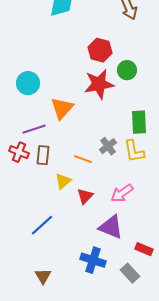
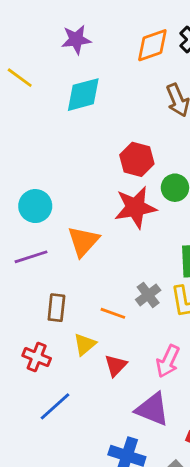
purple line: (34, 129) -> (31, 257), moved
red cross: (19, 152) -> (37, 357), moved
pink arrow: (122, 193) -> (168, 361), turned -30

